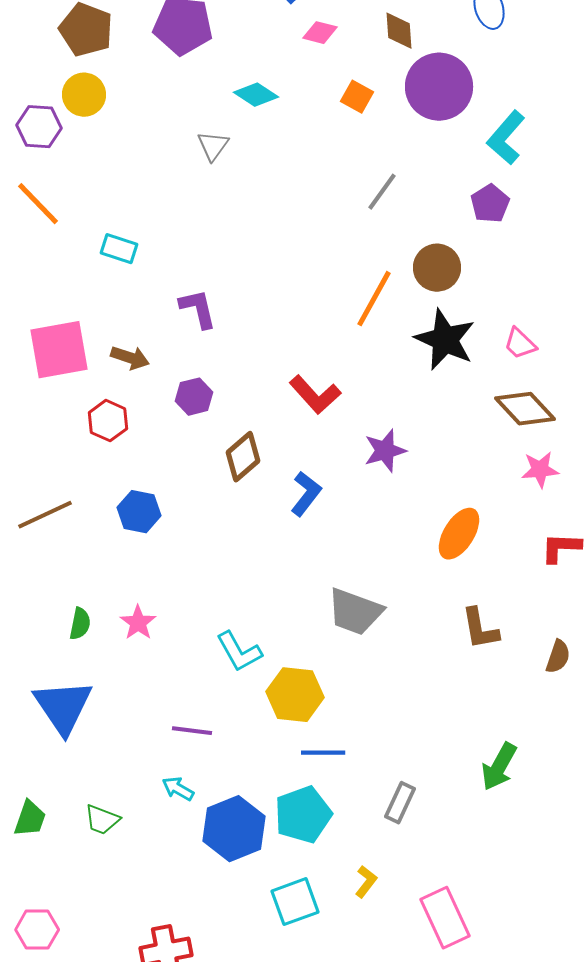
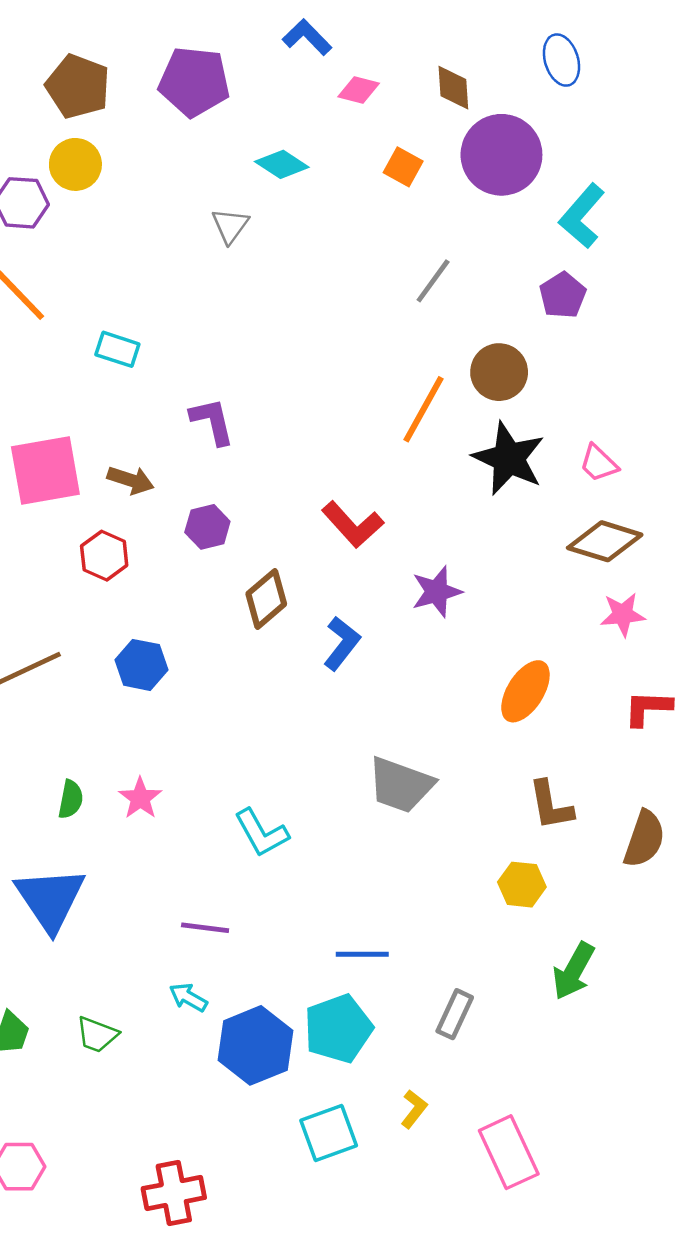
brown diamond: (525, 409) -> (605, 541), turned -30
brown semicircle: (558, 657) -> (644, 839), size x1.4
yellow hexagon: (295, 695) -> (522, 885), moved, size x0.7

